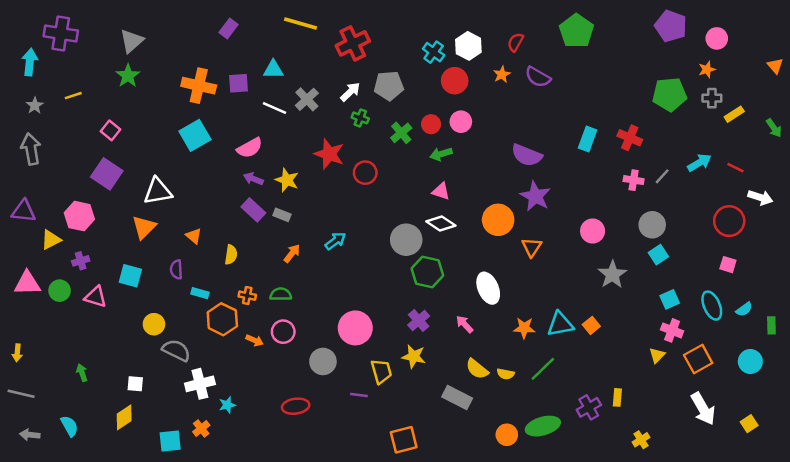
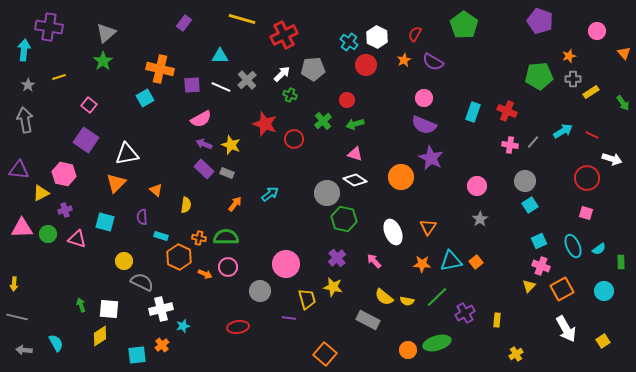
pink circle: (717, 38) -> (597, 31), moved
purple square: (238, 83) -> (192, 85), moved
pink circle: (461, 122) -> (424, 98), moved
green cross: (401, 133) -> (323, 121), moved
cyan square: (195, 135) -> (145, 98), moved, size x0.7
orange triangle: (532, 247) -> (428, 227), moved
gray star: (612, 274) -> (480, 219), moved, size x0.7
green semicircle: (281, 294) -> (226, 237), size x1.4
green arrow: (82, 373) -> (81, 305), moved
white square: (135, 384) -> (109, 309), size x1.5
purple cross: (589, 407) -> (465, 313), moved
orange square: (404, 440) -> (325, 354), turned -35

